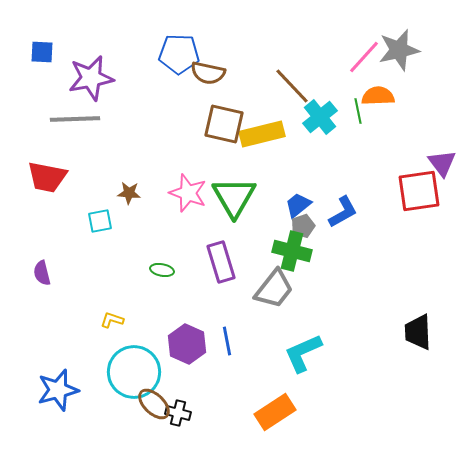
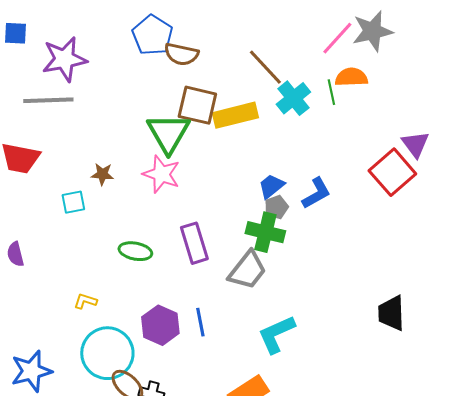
blue pentagon: (179, 54) -> (152, 35), turned 30
red square: (419, 191) -> (392, 172), turned -33
green triangle: (234, 197) -> (168, 133), moved
green ellipse: (162, 270) -> (135, 251), size x1.4

